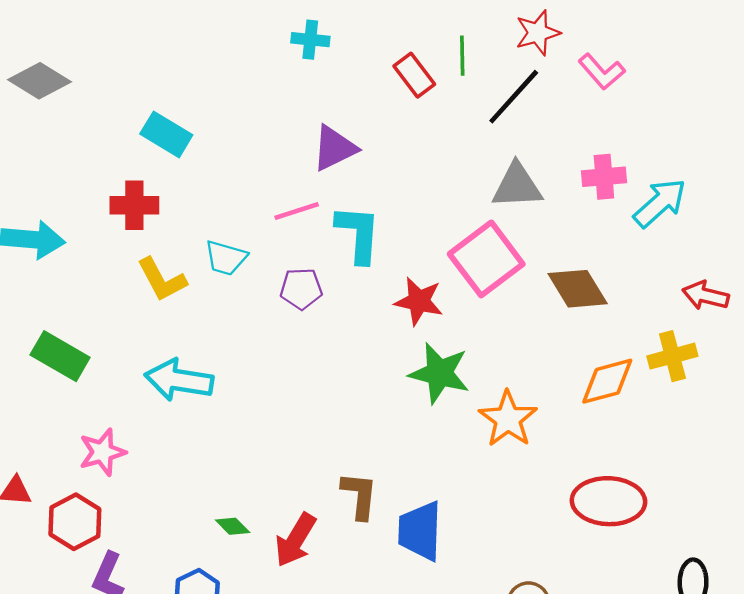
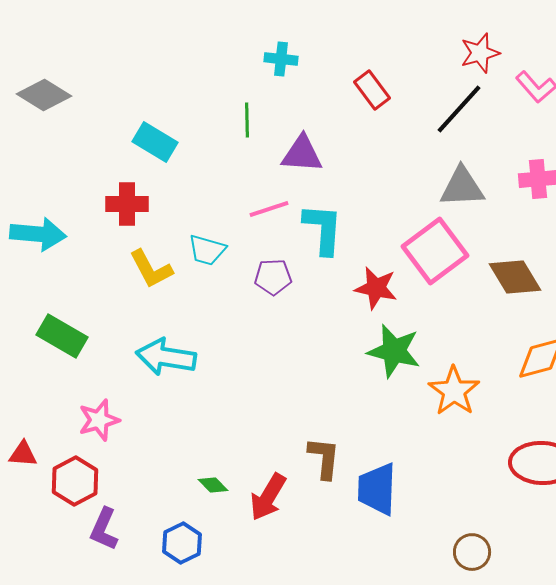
green line: (462, 56) -> (247, 120), moved
purple triangle: (334, 148) -> (302, 154), turned 30

